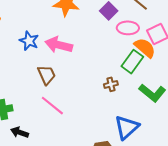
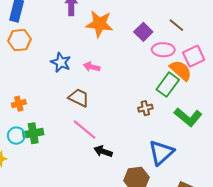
pink arrow: (59, 45) -> (92, 67), size x0.6
brown trapezoid: (47, 75) -> (79, 98), turned -40
black arrow: (20, 132) -> (103, 151), moved

